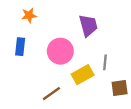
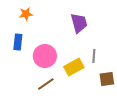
pink circle: (60, 51) -> (45, 56), moved

